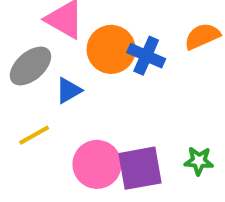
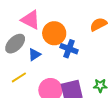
blue cross: (146, 56) -> (69, 49), moved

